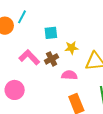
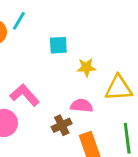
pink L-shape: (29, 57) -> (25, 95), moved
brown cross: (52, 59) -> (62, 125), moved

